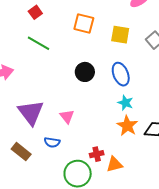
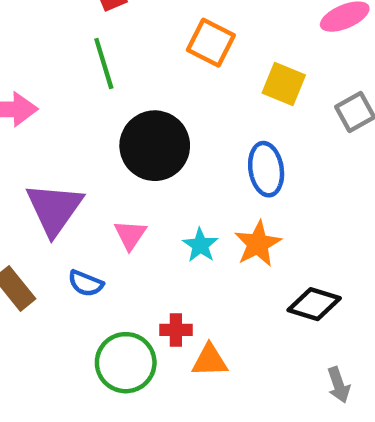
green line: (38, 43) -> (104, 64), turned 30
black circle: (85, 72) -> (155, 146), moved, size x1.6
cyan star: (125, 103) -> (200, 245), moved
orange star: (127, 126) -> (258, 244), moved

